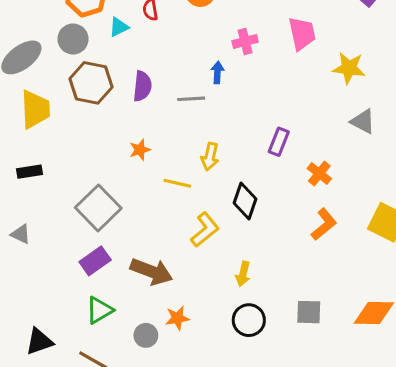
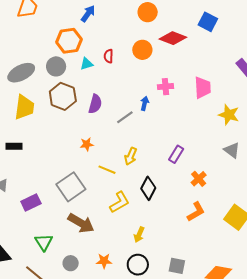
gray line: (191, 99) -> (125, 117), turned -42
gray square: (98, 208) -> (71, 187), moved
purple rectangle: (95, 261) -> (31, 203), moved
green triangle: (99, 310) -> (44, 242), turned -42
orange star: (177, 318) -> (104, 261), moved

